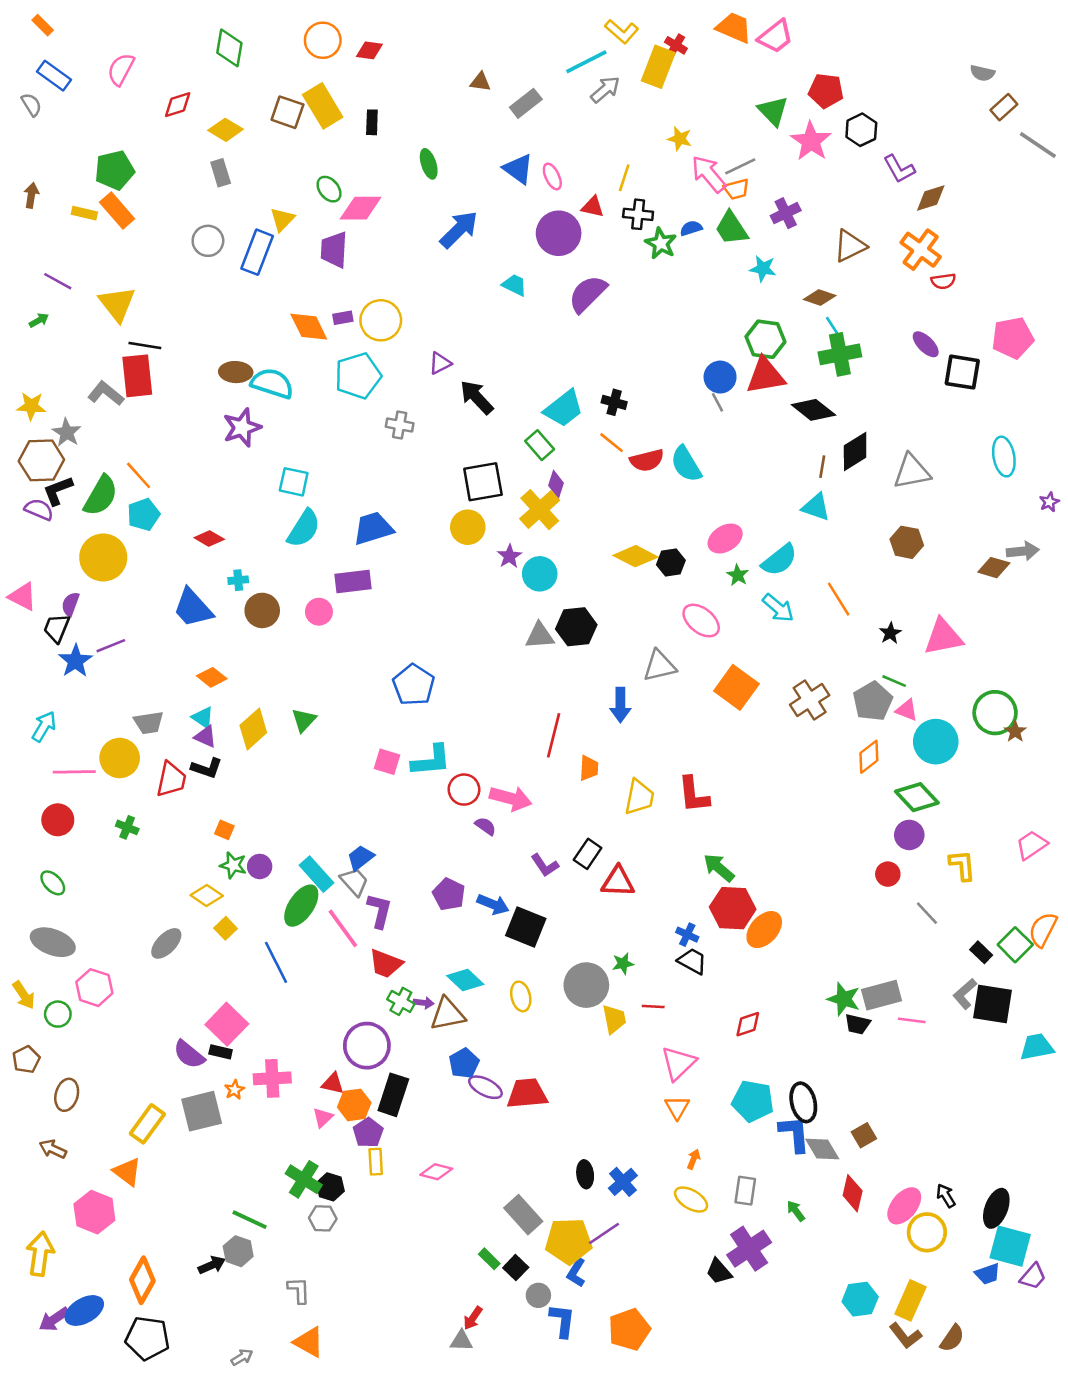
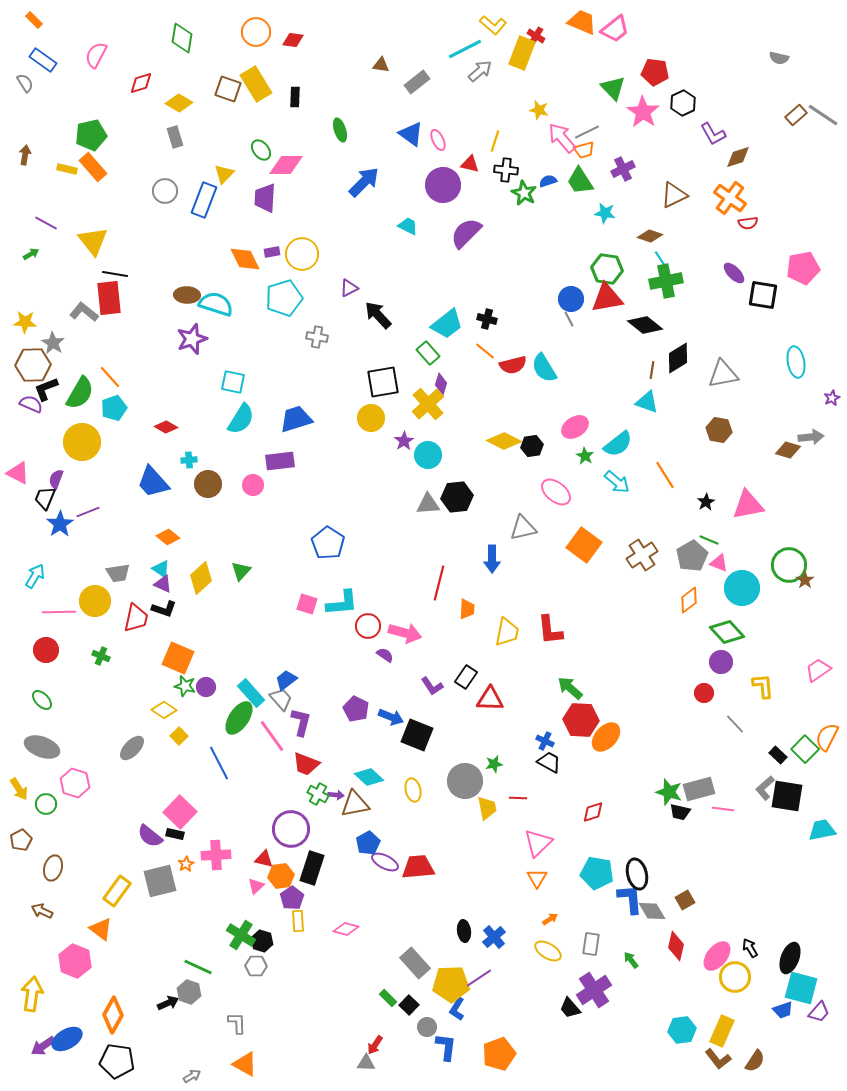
brown rectangle: (1004, 107) -> (796, 115), moved
orange square: (224, 830) -> (178, 658), size x2.0
orange arrow: (694, 1159) -> (550, 919), turned 35

